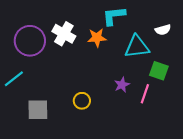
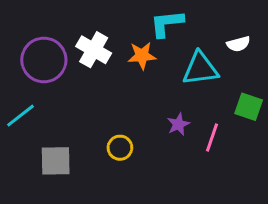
green square: (159, 71) -> (249, 107), moved

